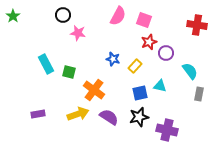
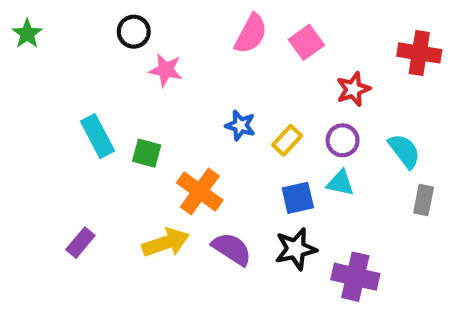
pink square: (144, 20) -> (306, 42), turned 35
red star: (149, 42) -> (353, 89), moved
purple circle: (166, 53) -> (343, 140), moved
purple rectangle: (38, 114) -> (80, 243), turned -40

